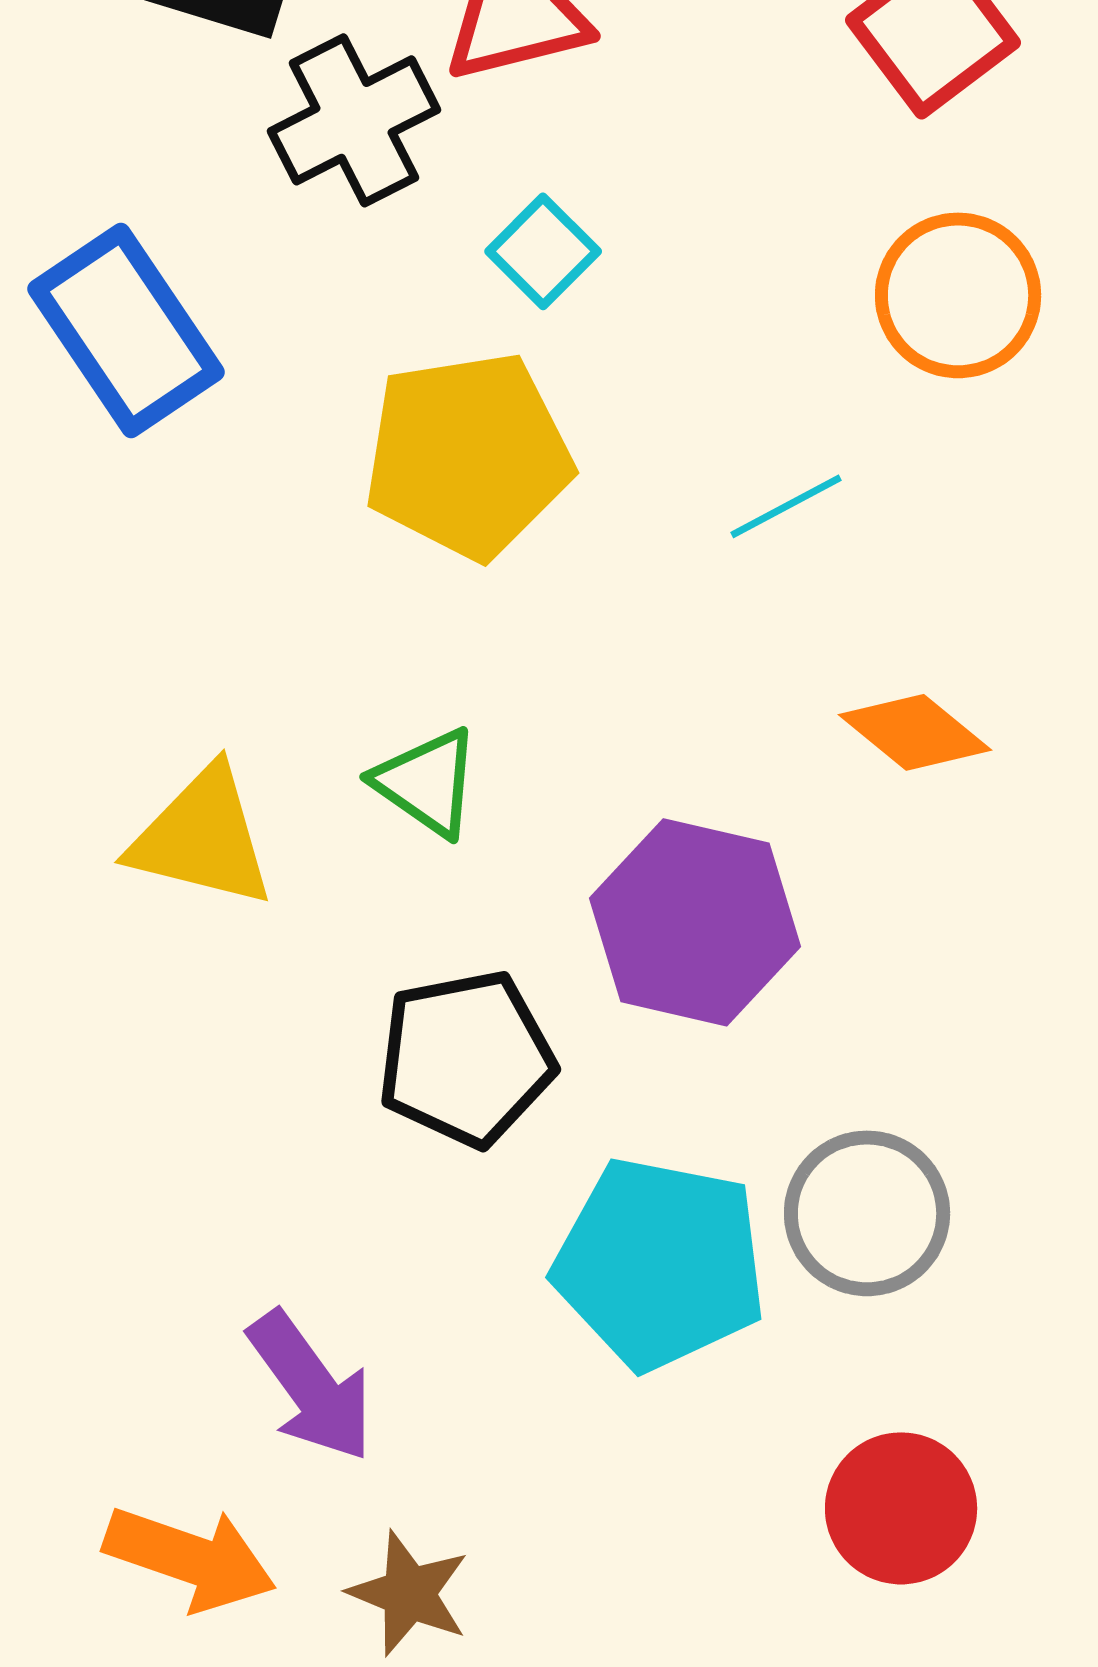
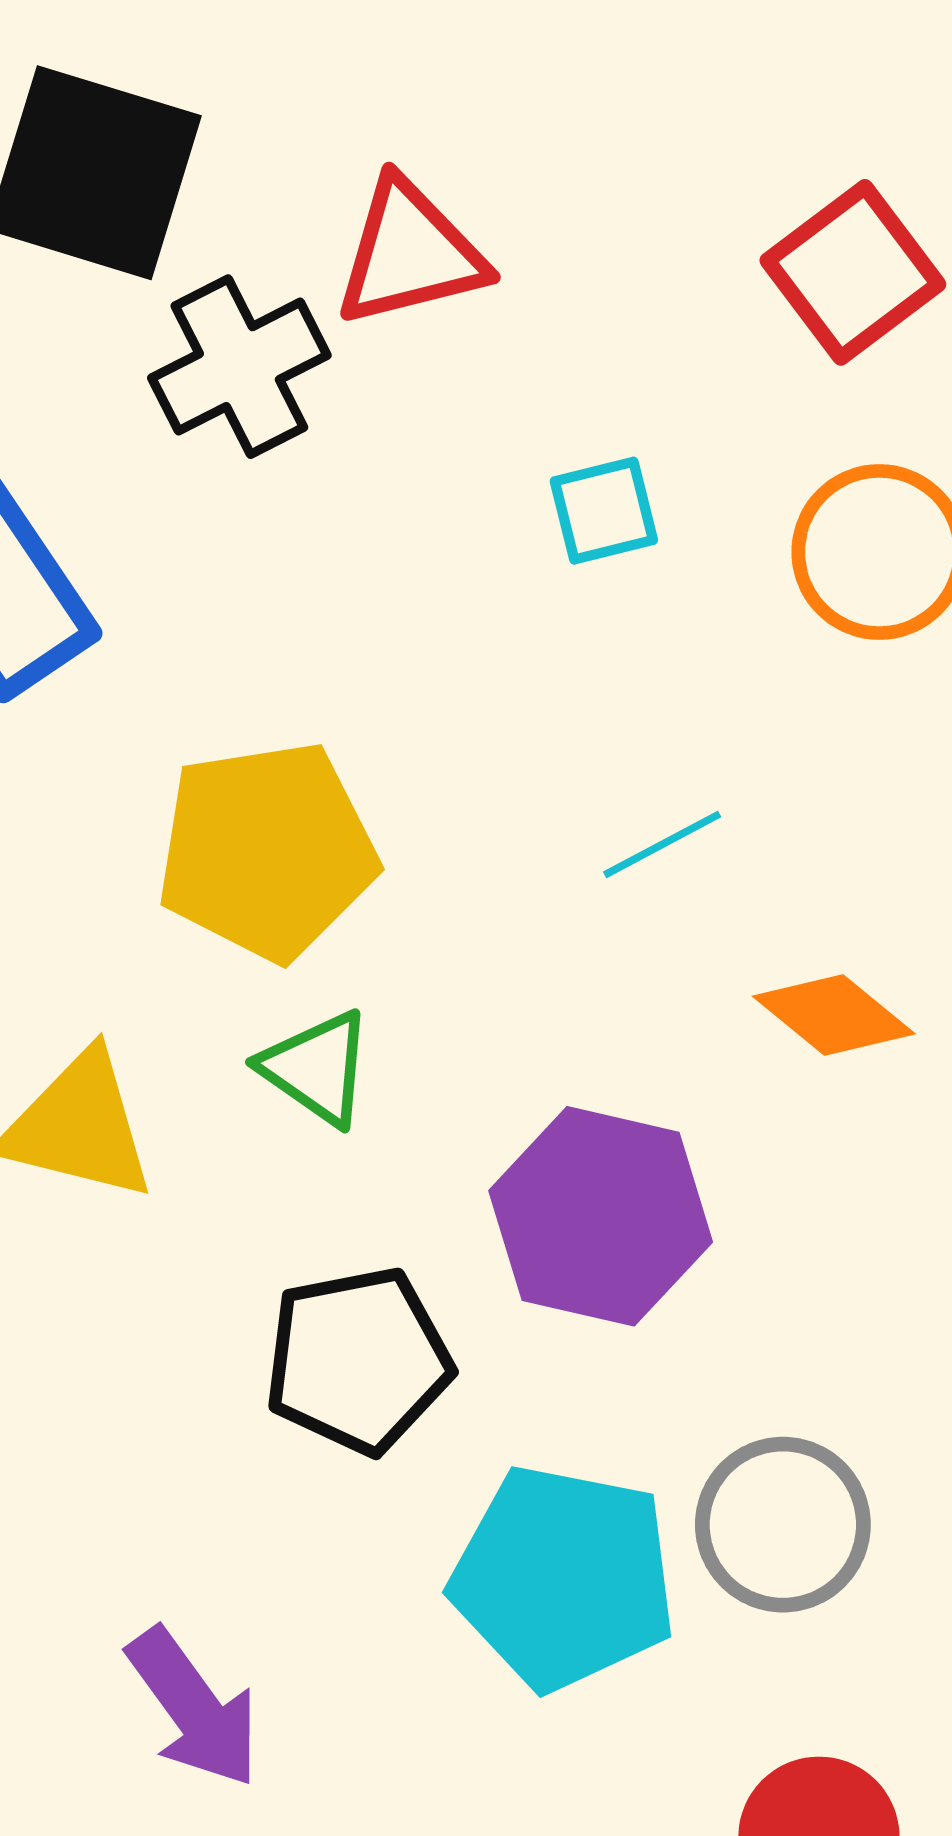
cyan square: (543, 251) -> (604, 511), moved, turned 31
yellow pentagon: (468, 455) -> (267, 851), moved
cyan line: (786, 506) -> (662, 844), moved

